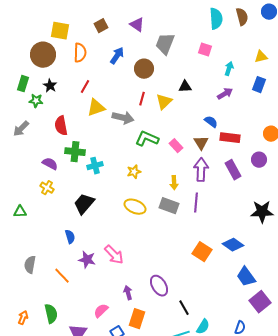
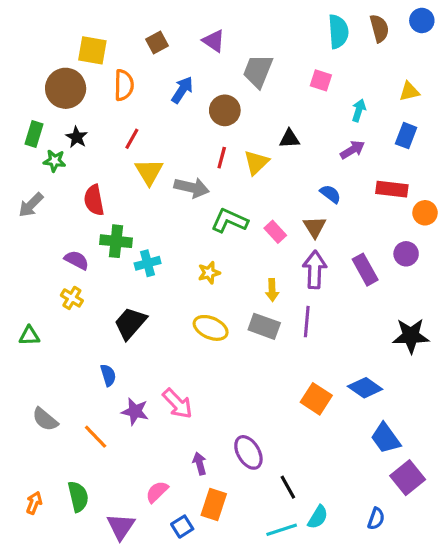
yellow triangle: (96, 108) -> (149, 172), turned -42
red rectangle: (230, 138) -> (392, 189), moved
gray semicircle: (30, 265) -> (45, 419), turned -60

